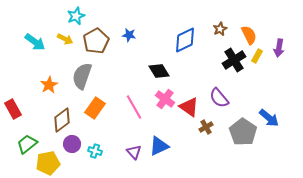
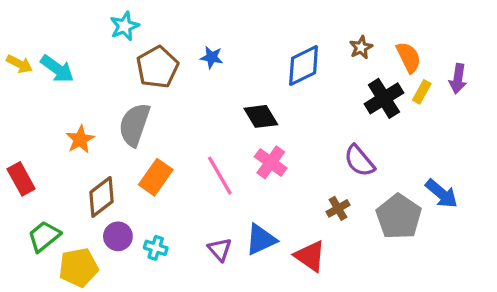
yellow arrow: (65, 39) -> (19, 64), moved
red triangle: (189, 107) -> (310, 256), moved

